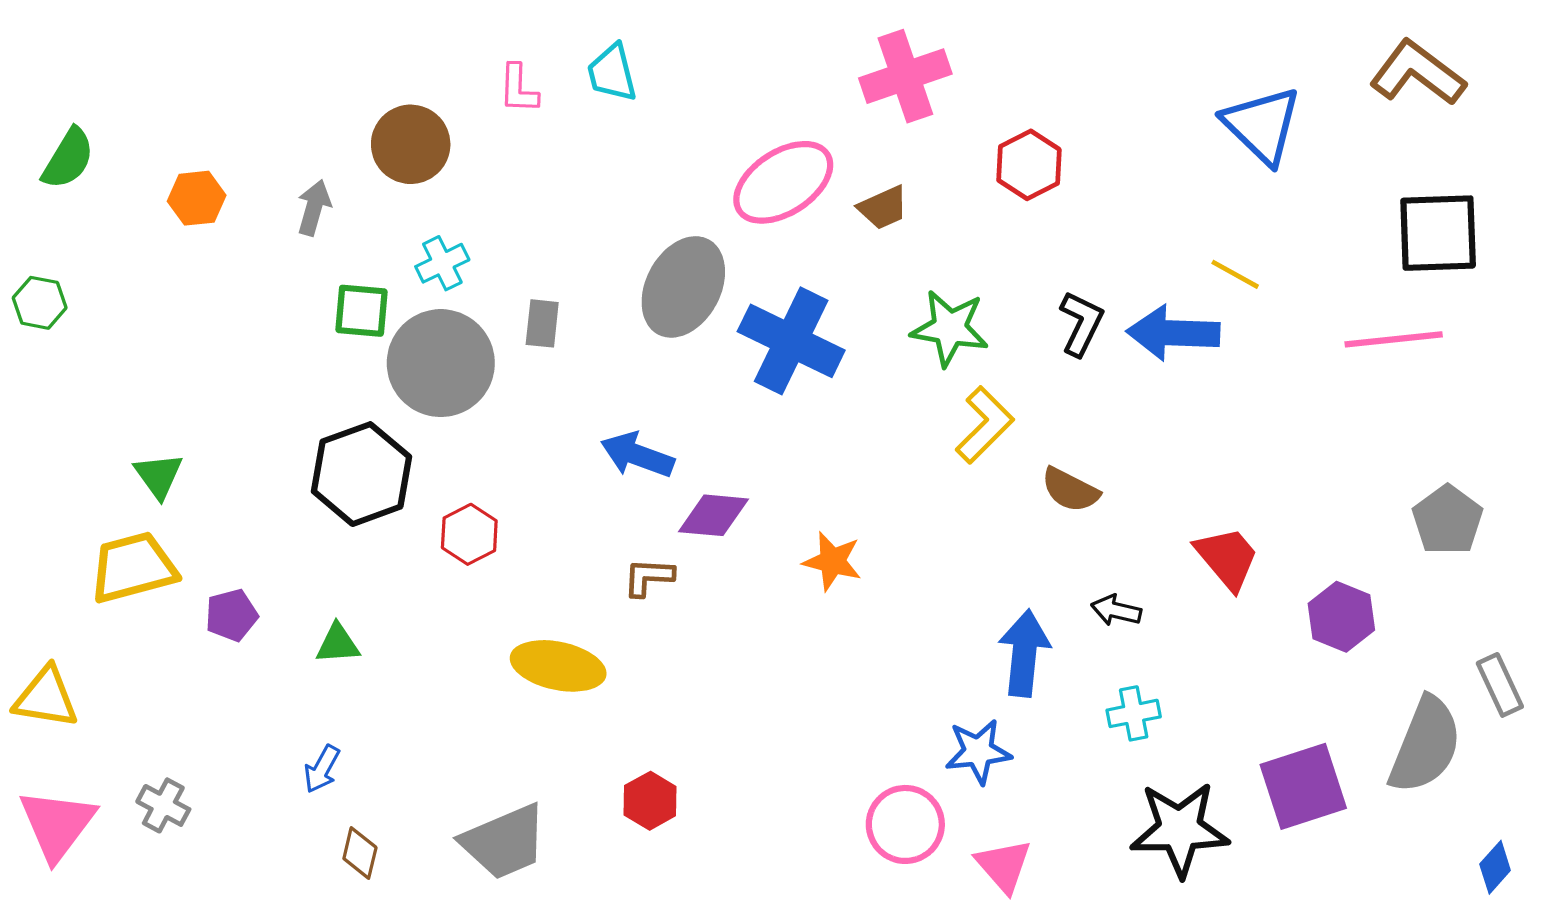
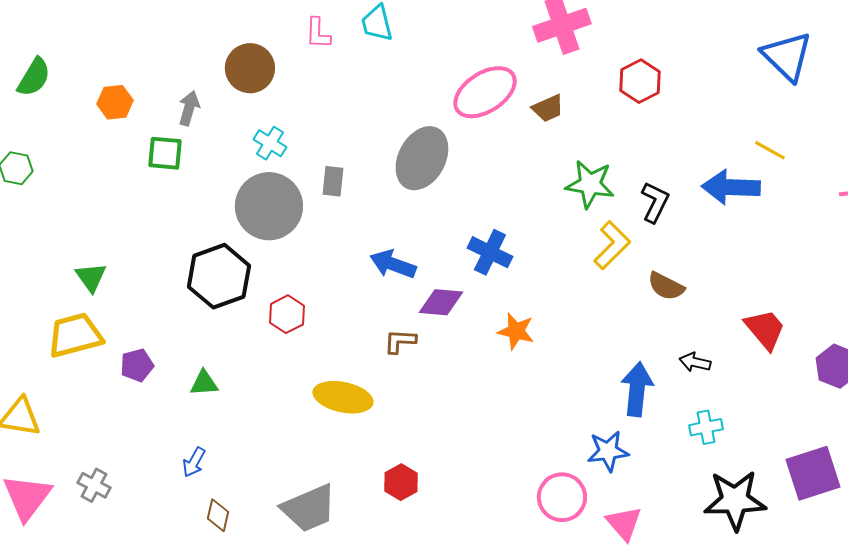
cyan cross: (442, 263) -> (270, 143), turned -32
green square: (361, 311) -> (165, 153), moved
black L-shape: (1081, 323) -> (655, 202), moved
blue cross: (791, 341) -> (490, 252), moved, size x0.7

